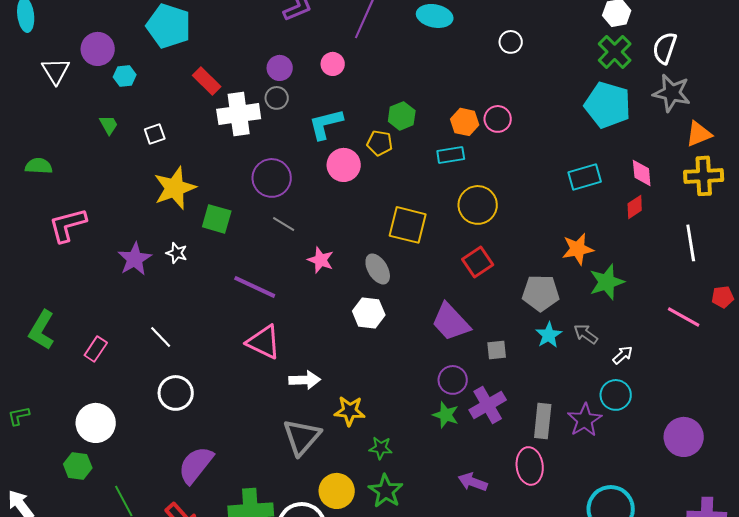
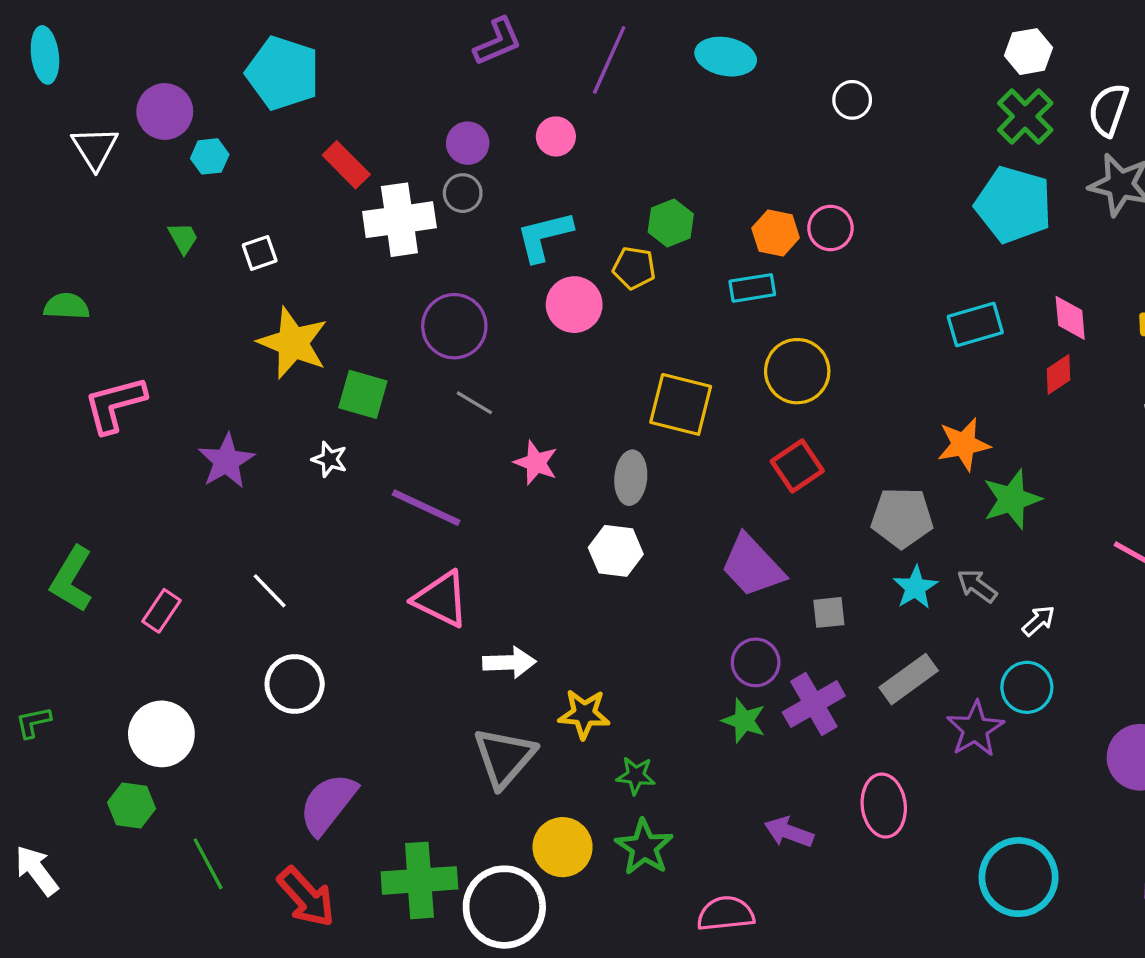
yellow star: (175, 188) -> (293, 343), turned -30
white star: (177, 253) -> (330, 459), moved
gray ellipse: (378, 269) -> (631, 478), turned 36
gray rectangle: (543, 421) -> (909, 679), moved, turned 48

